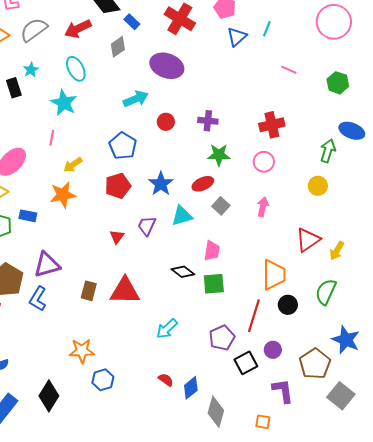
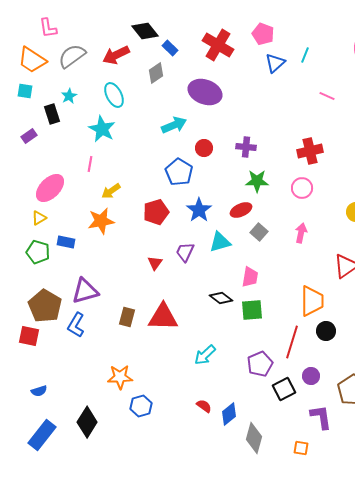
blue pentagon: (123, 146) -> (179, 172), moved

